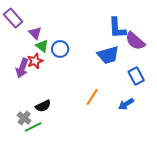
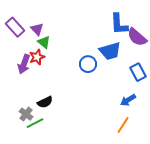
purple rectangle: (13, 18) -> (15, 27), moved
blue circle: (60, 49) -> (88, 64), moved
orange line: (92, 97) -> (123, 125), moved

